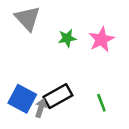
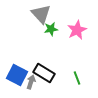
gray triangle: (28, 18) -> (41, 14), moved
black rectangle: (58, 96) -> (44, 73), turned 60

